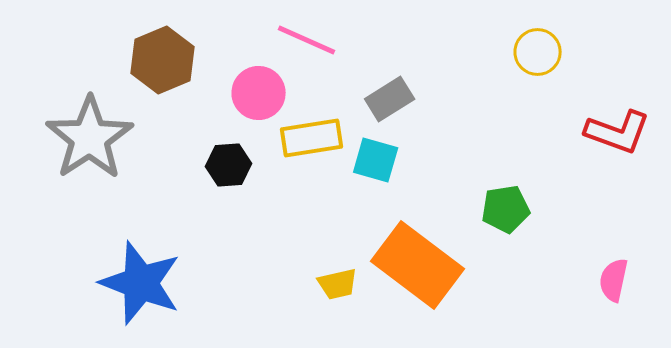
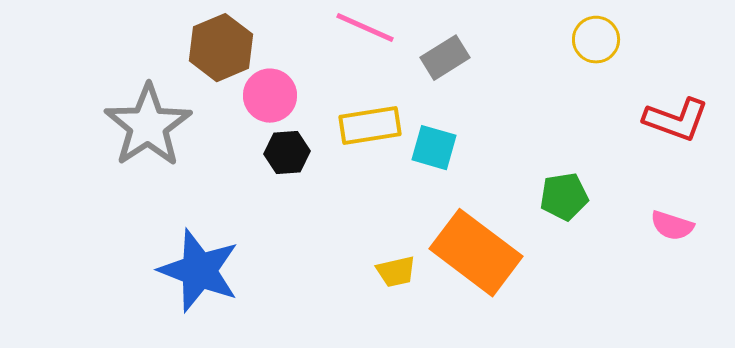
pink circle: (259, 93) -> (270, 96), moved
gray rectangle: (390, 99) -> (445, 58), moved
pink semicircle: (614, 280) -> (672, 226), moved, turned -84

